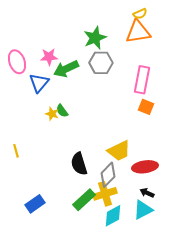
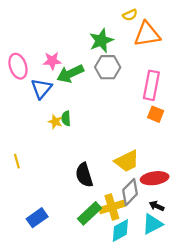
yellow semicircle: (140, 14) -> (130, 15), moved
green semicircle: (62, 111) -> (66, 118), turned 32
gray diamond: (108, 175) -> (130, 192), moved

